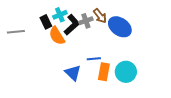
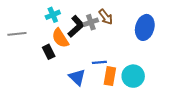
cyan cross: (60, 15) -> (53, 15), moved
black rectangle: (46, 22) -> (49, 52), moved
blue ellipse: (120, 27) -> (145, 27), moved, turned 70

